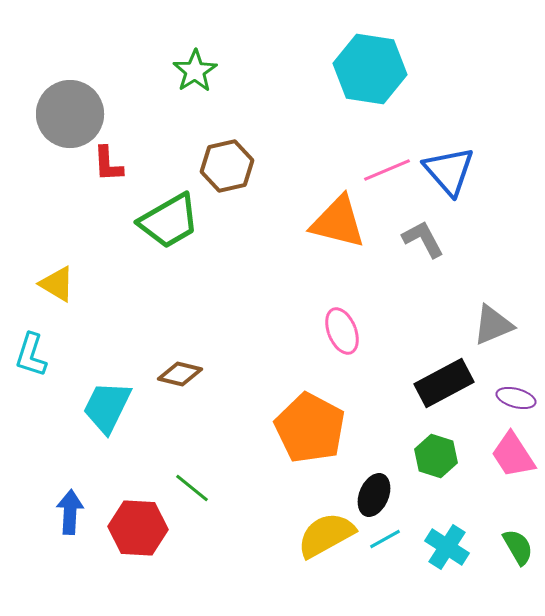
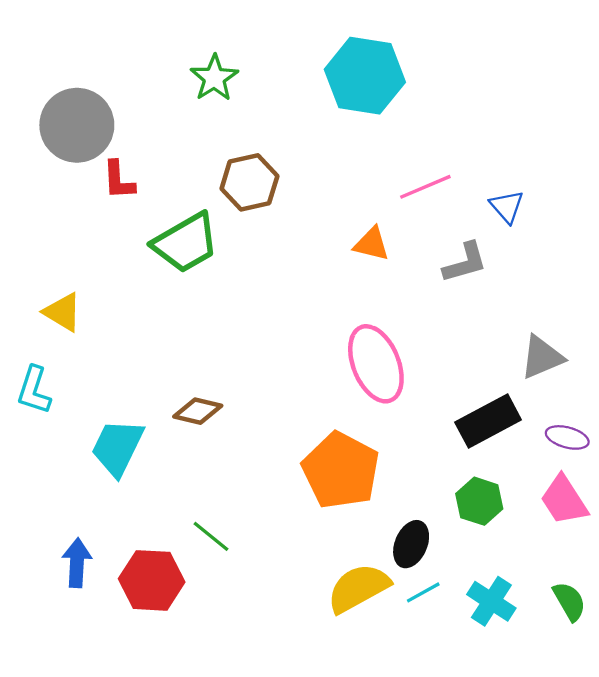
cyan hexagon: (370, 69) -> (365, 76), moved
blue triangle: (449, 171) -> (507, 207), moved, size x0.6
orange triangle: (338, 222) -> (372, 244), size x0.6
gray L-shape: (423, 239) -> (465, 263), turned 102
pink ellipse: (342, 331) -> (376, 364), size x1.5

